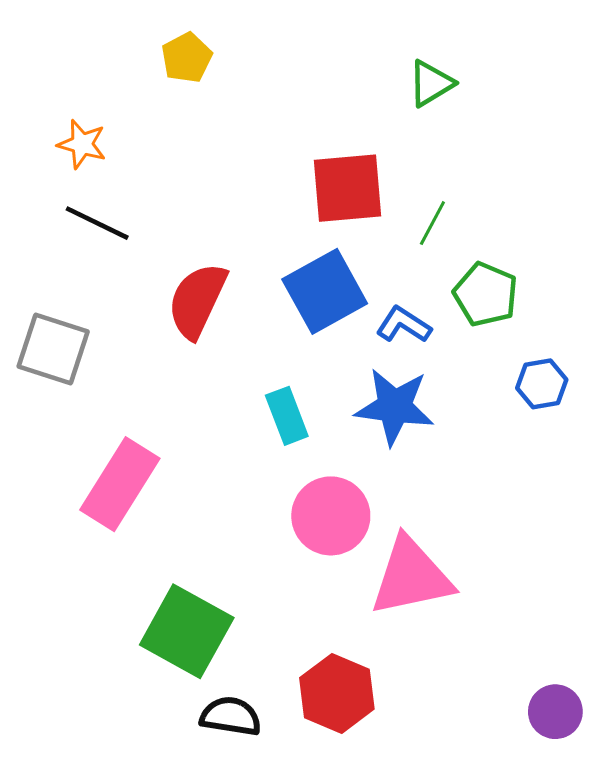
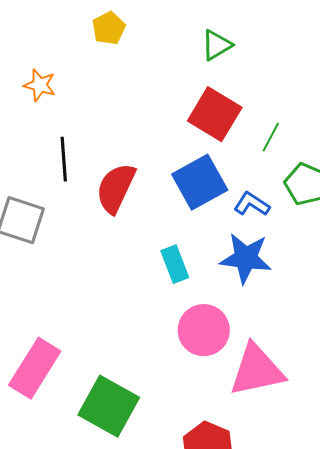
green triangle: (431, 83) -> (217, 45), moved
red square: (347, 188) -> (215, 114), turned 36
black line: (97, 223) -> (64, 159), moved, turned 60
pink rectangle: (120, 484) -> (35, 368), moved

